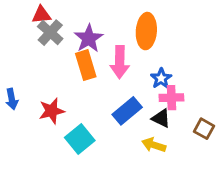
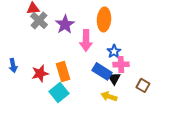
orange rectangle: (86, 65) -> (63, 71), moved
blue rectangle: (127, 111) -> (102, 71), moved, turned 72
black triangle: (161, 118) -> (114, 78), turned 32

